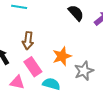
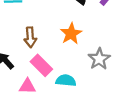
orange star: (62, 56) -> (71, 34), moved

